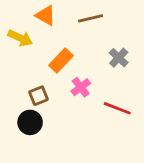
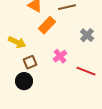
yellow arrow: (20, 38) -> (17, 42), moved
orange rectangle: (61, 61) -> (47, 25), moved

